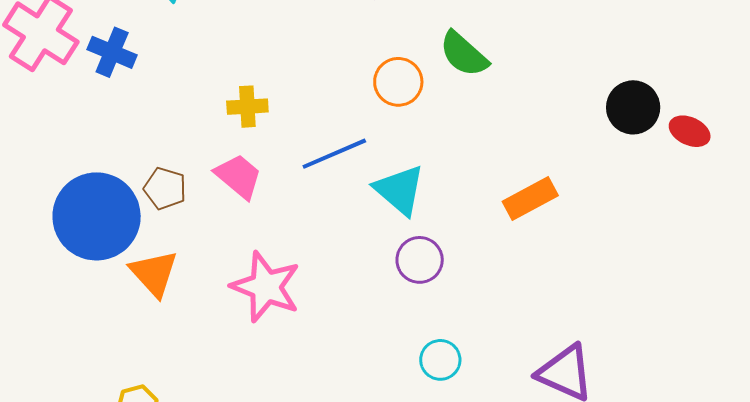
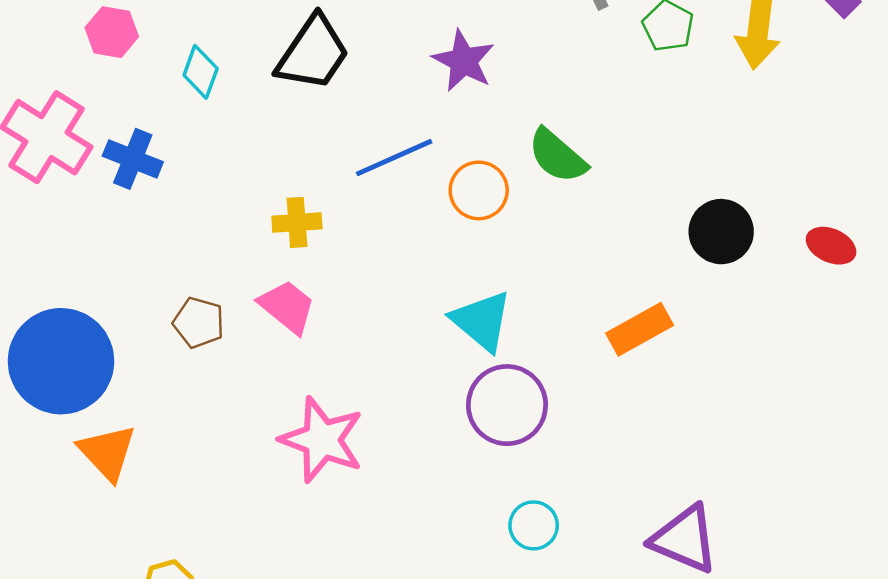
black circle: (633, 107) -> (721, 232), moved
blue line: (334, 154) -> (394, 158), moved
blue circle: (97, 216) -> (61, 361), moved
purple circle: (420, 260) -> (507, 405), size x1.4
orange triangle: (154, 273) -> (107, 452), moved

